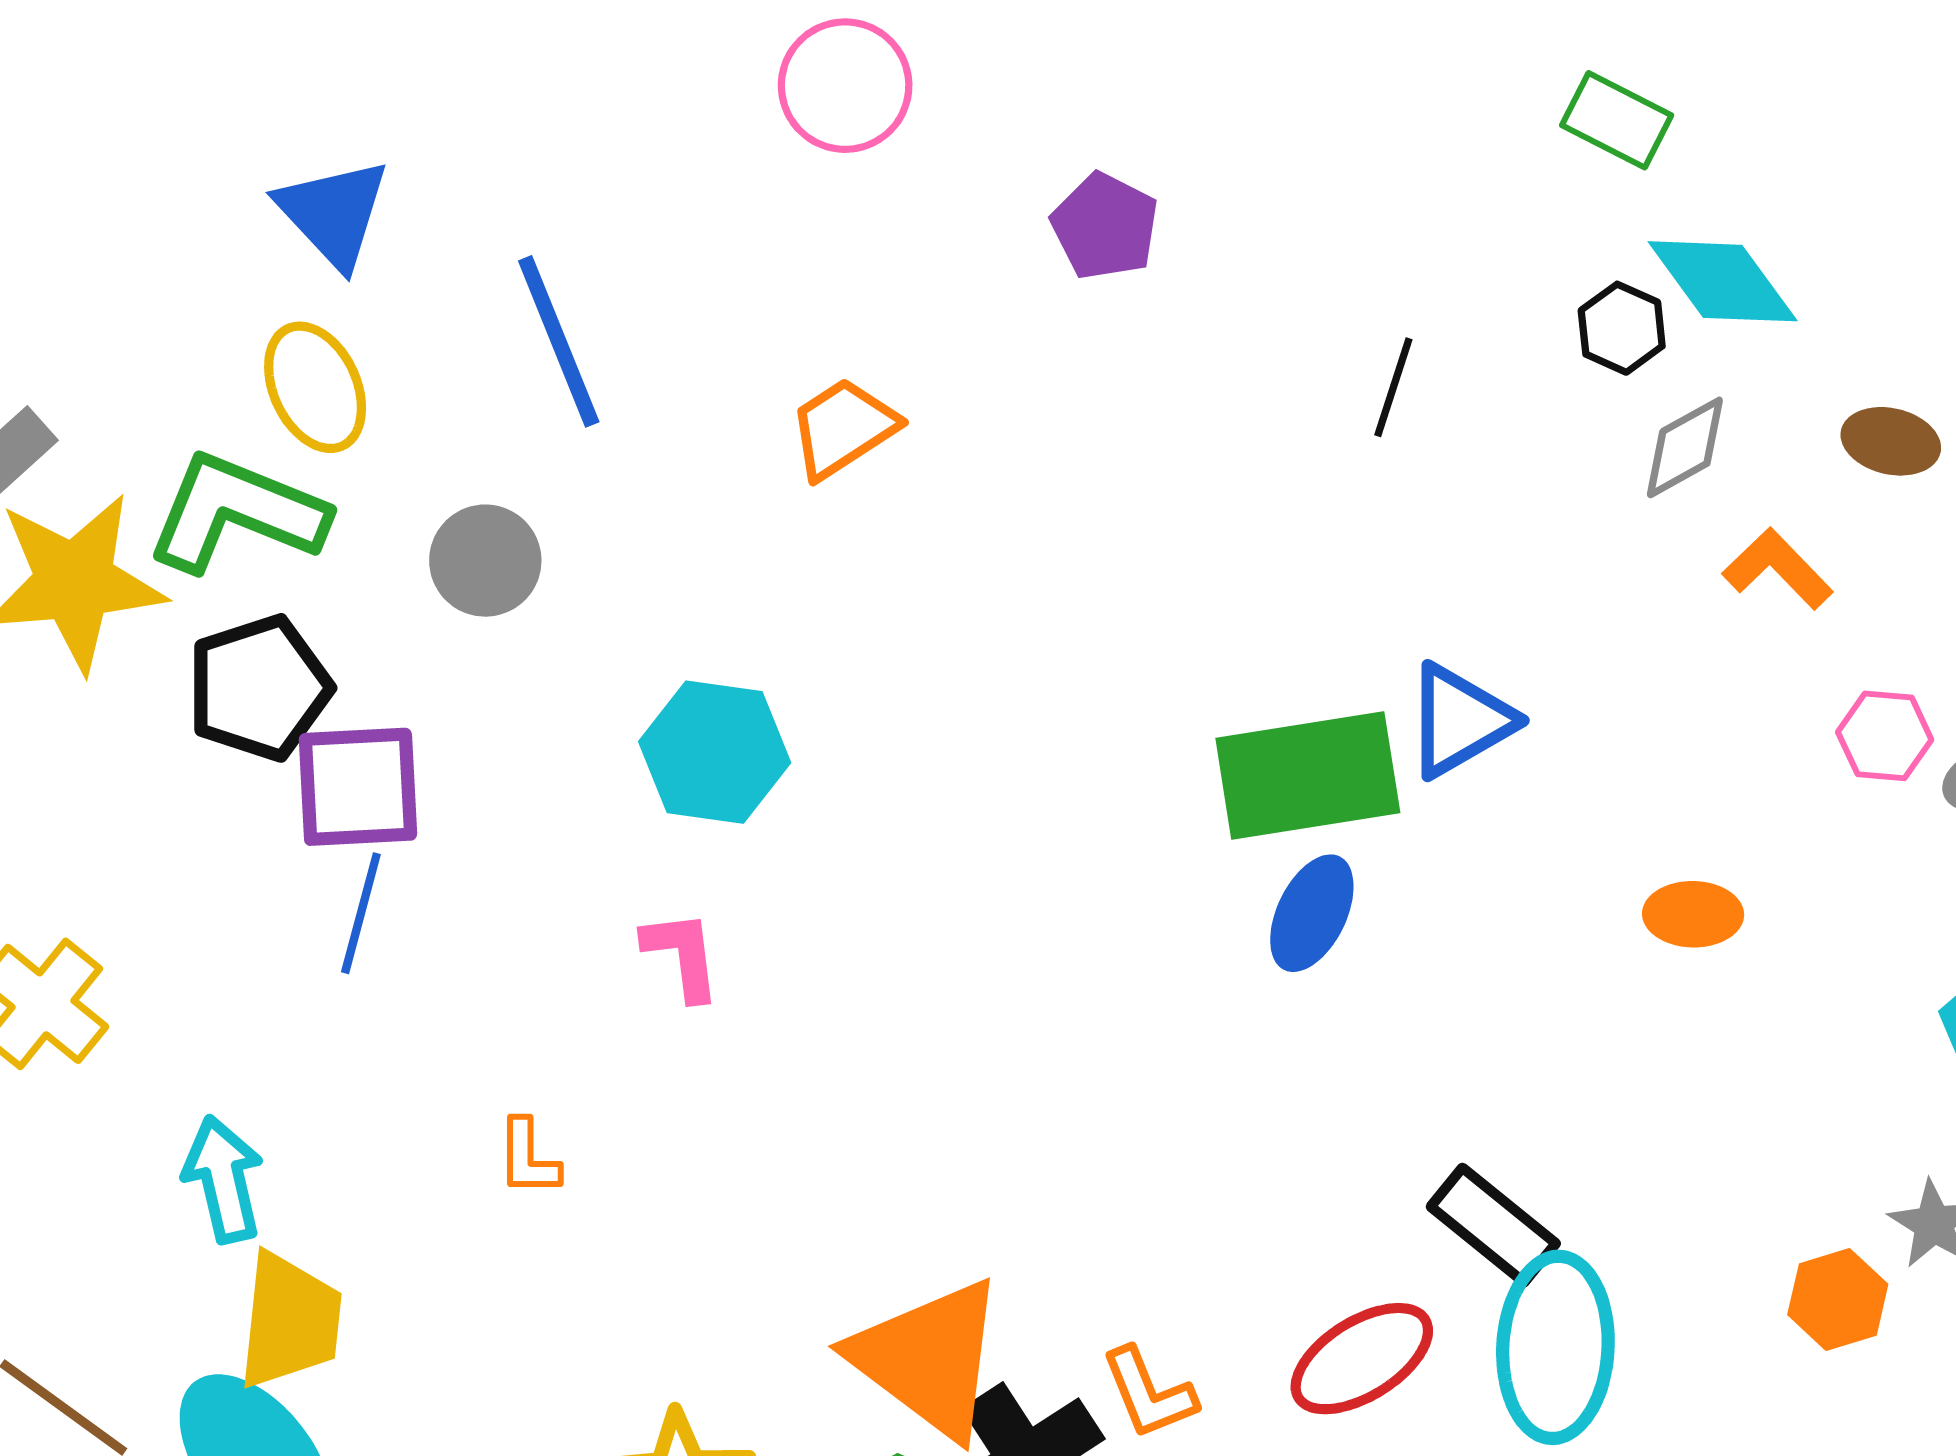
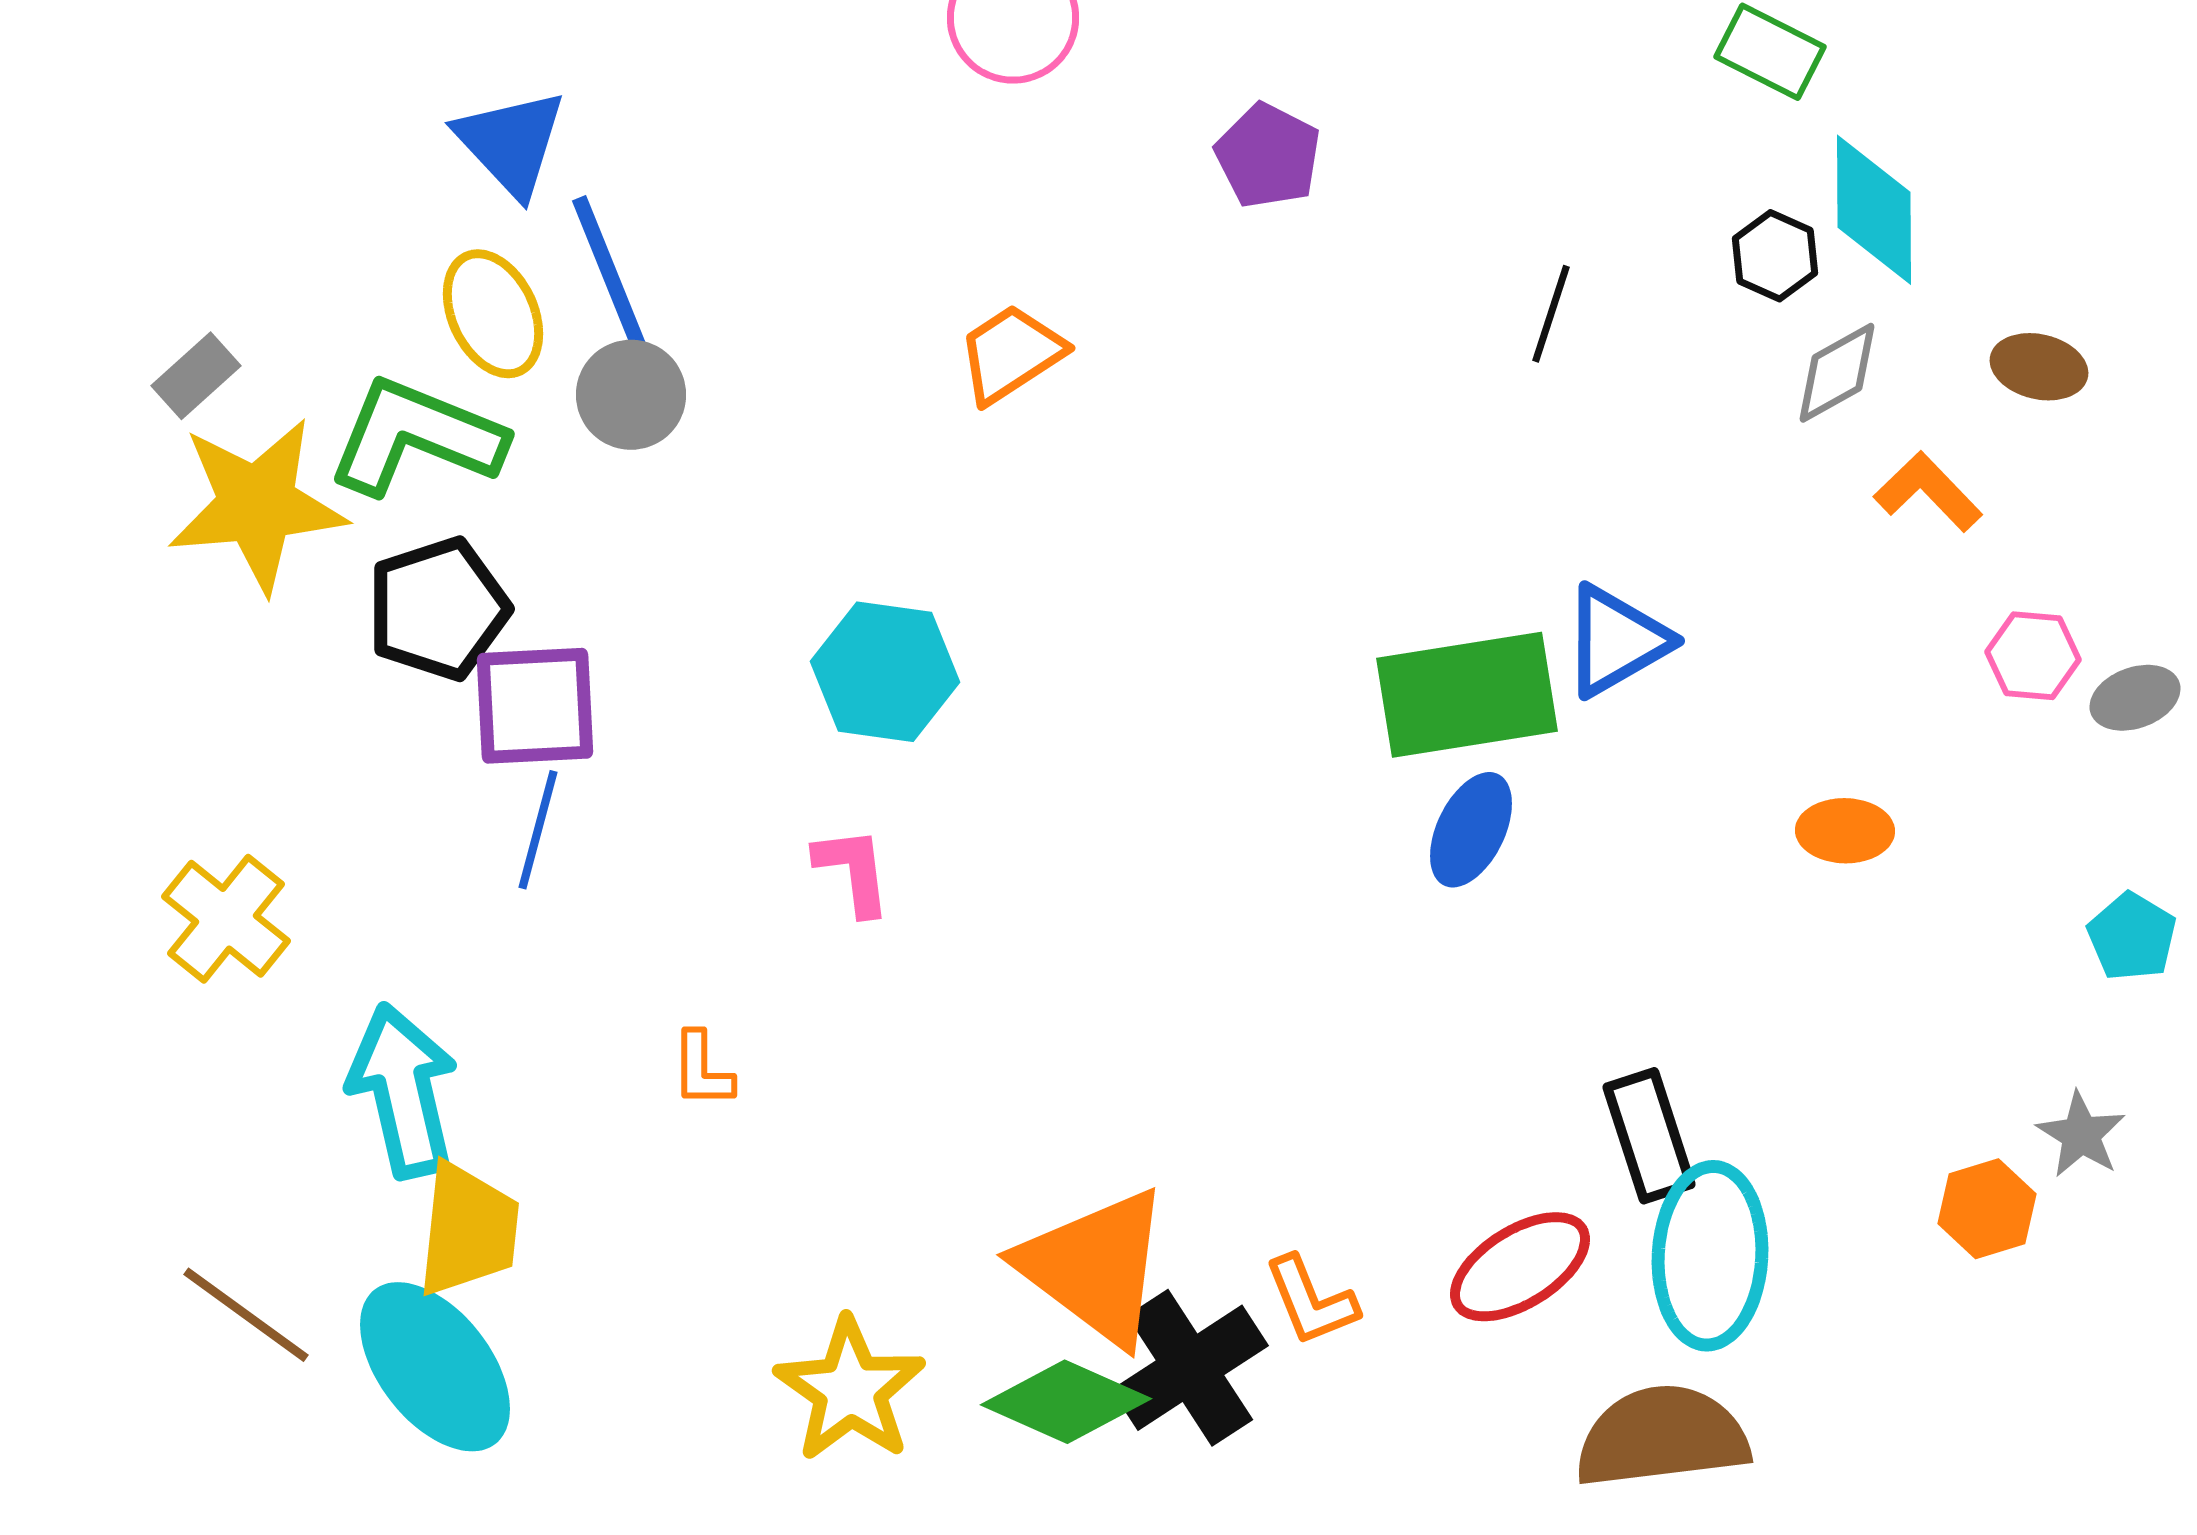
cyan diamond: (1723, 281) -> (1874, 210), turned 36
blue line: (559, 341) -> (612, 280), moved
gray circle: (485, 561) -> (631, 395), moved
cyan arrow: (223, 1179) -> (403, 1091), size x1.4
black rectangle: (1493, 1225) -> (1649, 1136), turned 33

